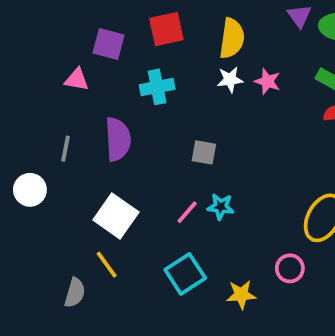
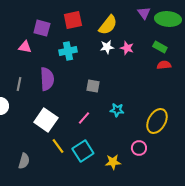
yellow semicircle: (232, 38) -> (108, 25), turned 30
cyan star: (221, 207) -> (117, 110), moved
yellow line: (107, 265) -> (58, 146), moved

